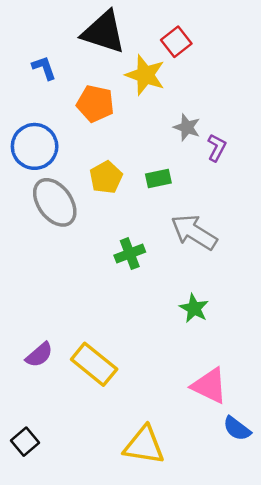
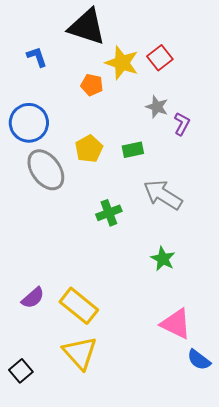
red square: (176, 42) -> (160, 58), moved
orange pentagon: (95, 104) -> (92, 85), moved, size x0.7
yellow triangle: (144, 445) -> (80, 353), moved, turned 39

